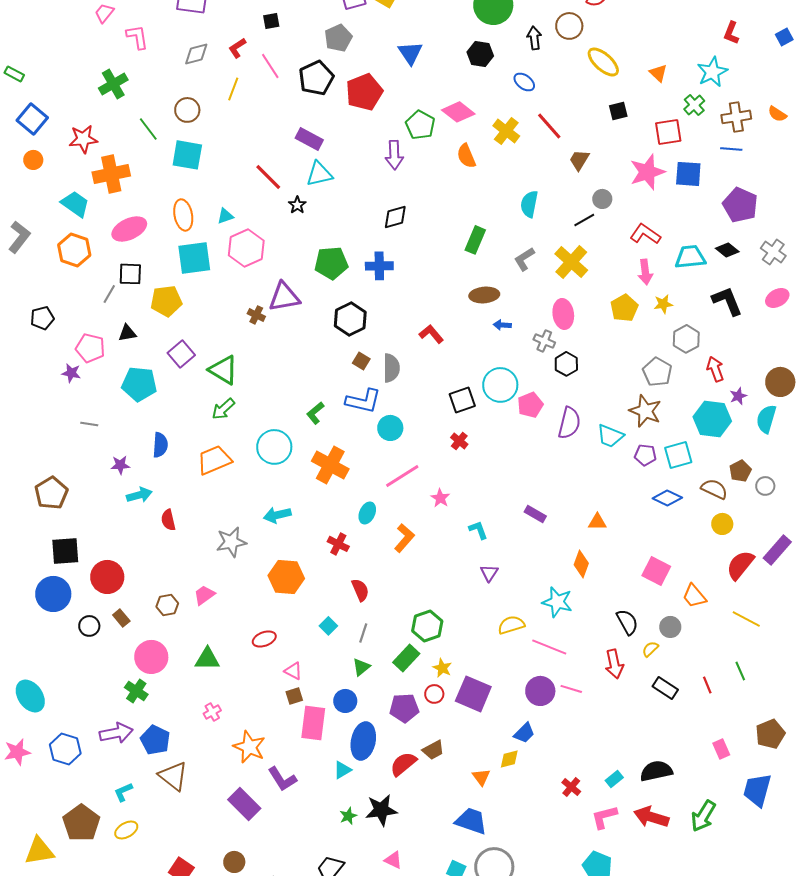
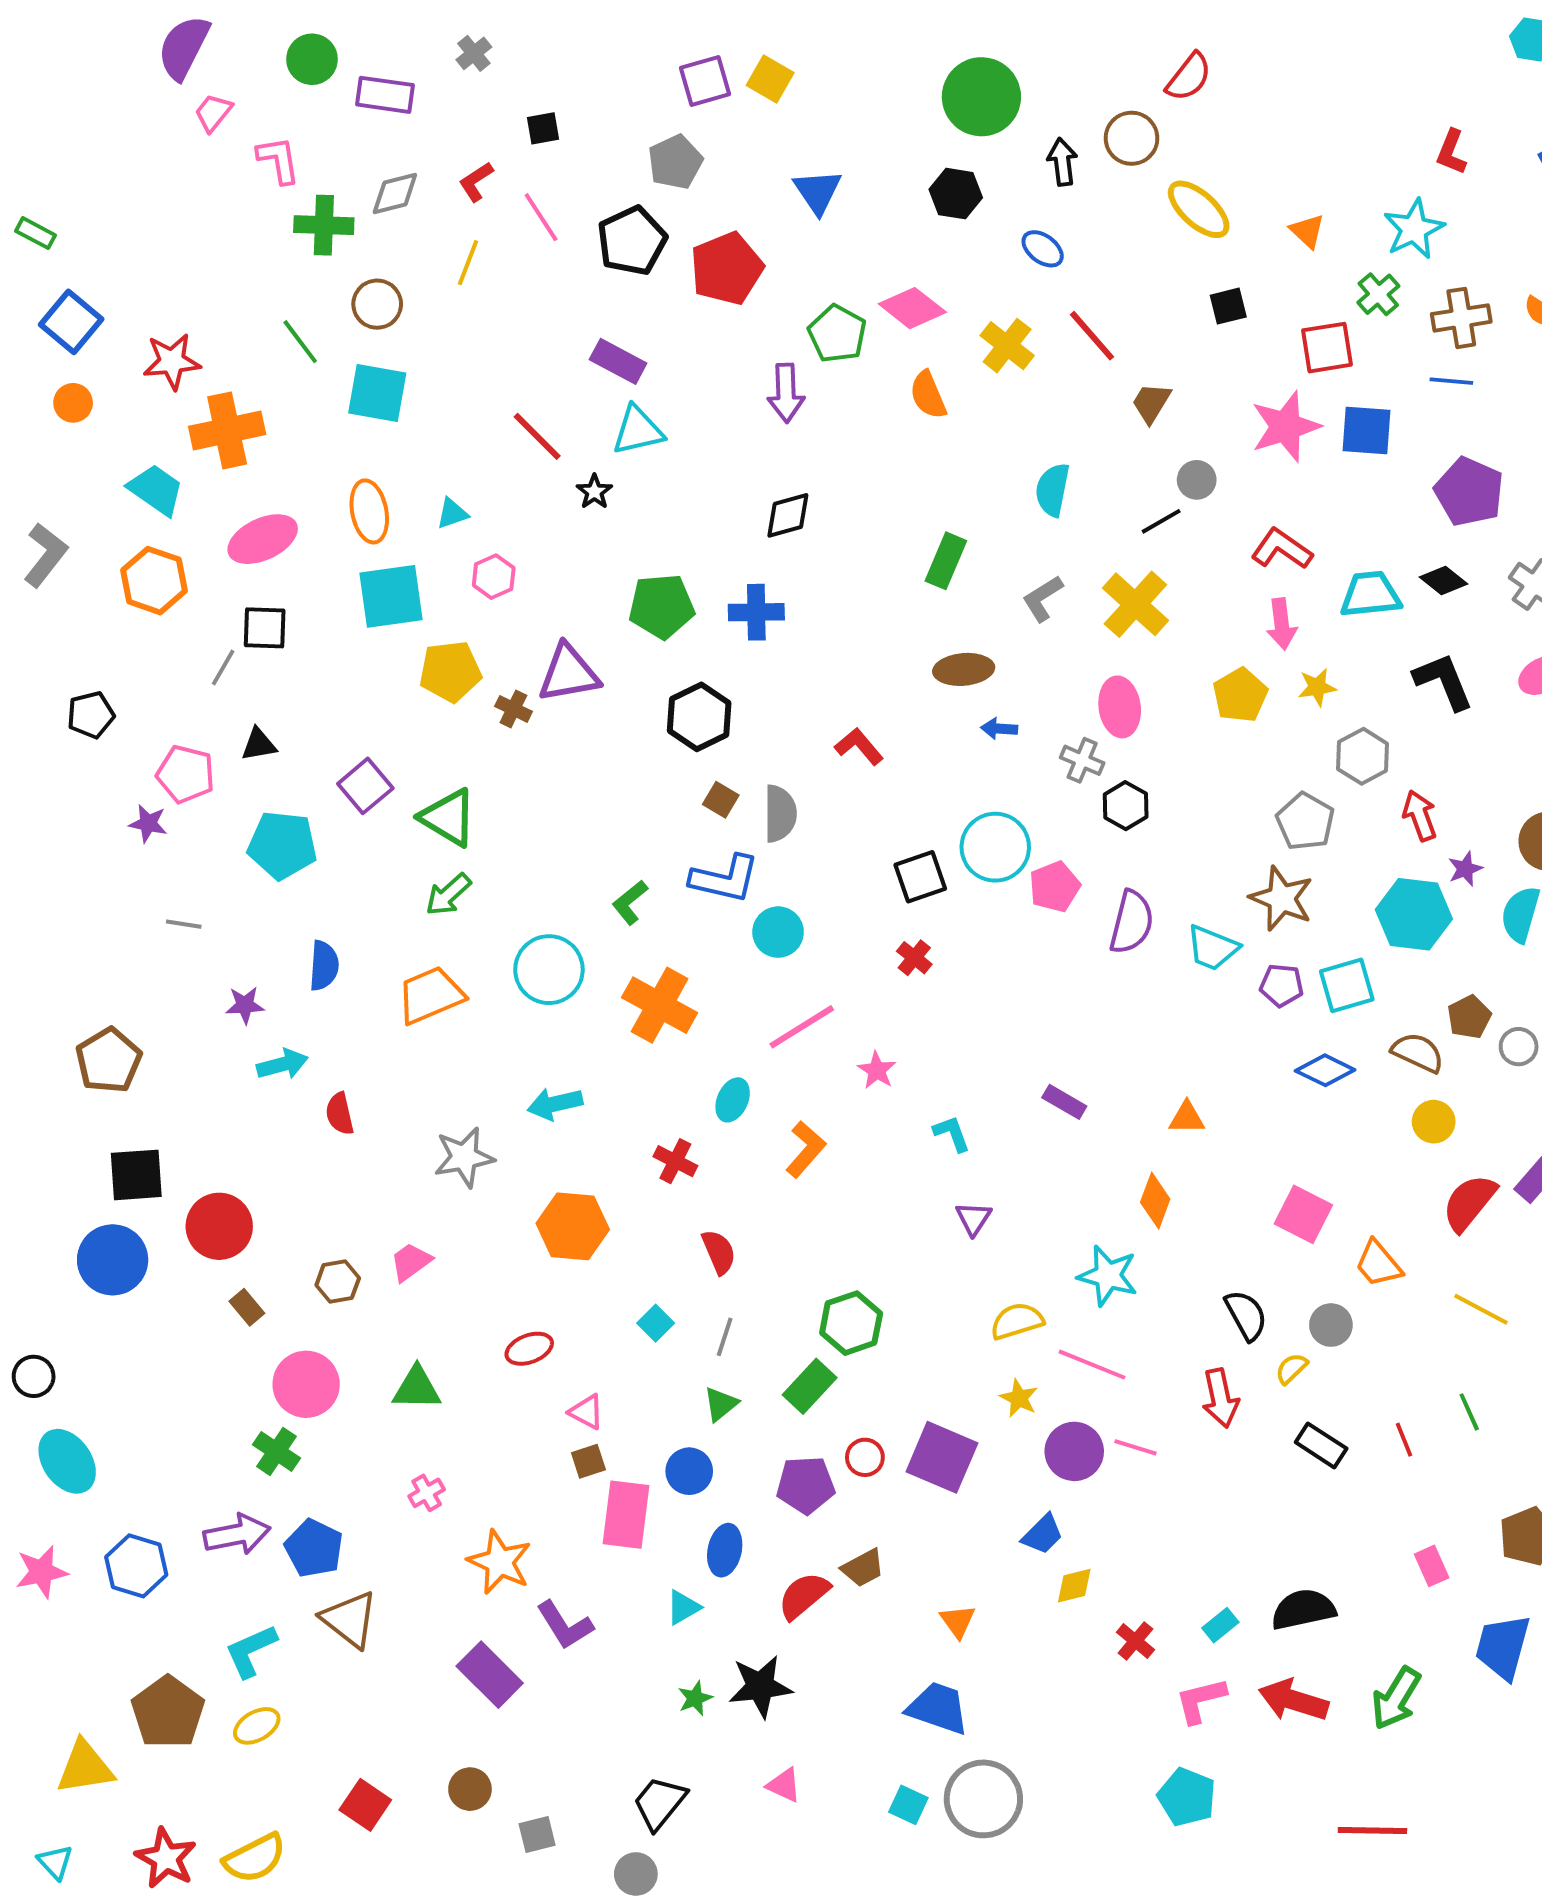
green cross: (113, 84) -> (324, 225), moved, turned 32
pink hexagon: (246, 248) -> (494, 577), size x0.6
yellow pentagon: (166, 301) -> (450, 671), moved
black circle: (89, 626) -> (34, 1376), moved
yellow star: (442, 668) -> (1019, 1398), moved
blue ellipse: (363, 741) -> (725, 1550), size x0.7
yellow diamond: (509, 759) -> (1074, 1586), moved
cyan L-shape: (123, 792) -> (251, 1651), size x1.4

